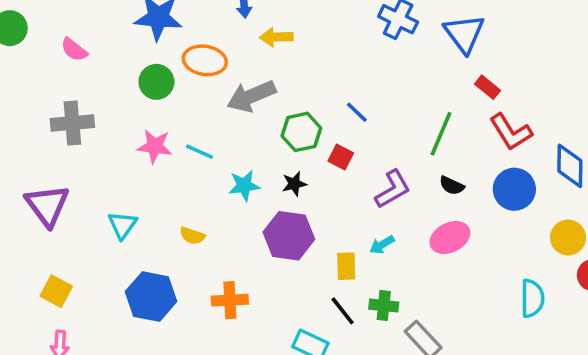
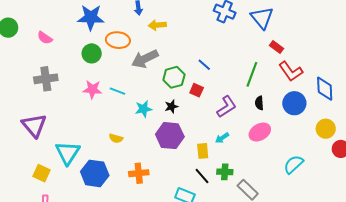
black semicircle: (452, 186) -> (259, 103), turned 64
cyan triangle: (122, 225) -> (68, 153), moved, size x1.5
cyan semicircle: (532, 298) -> (293, 164), moved, turned -130

